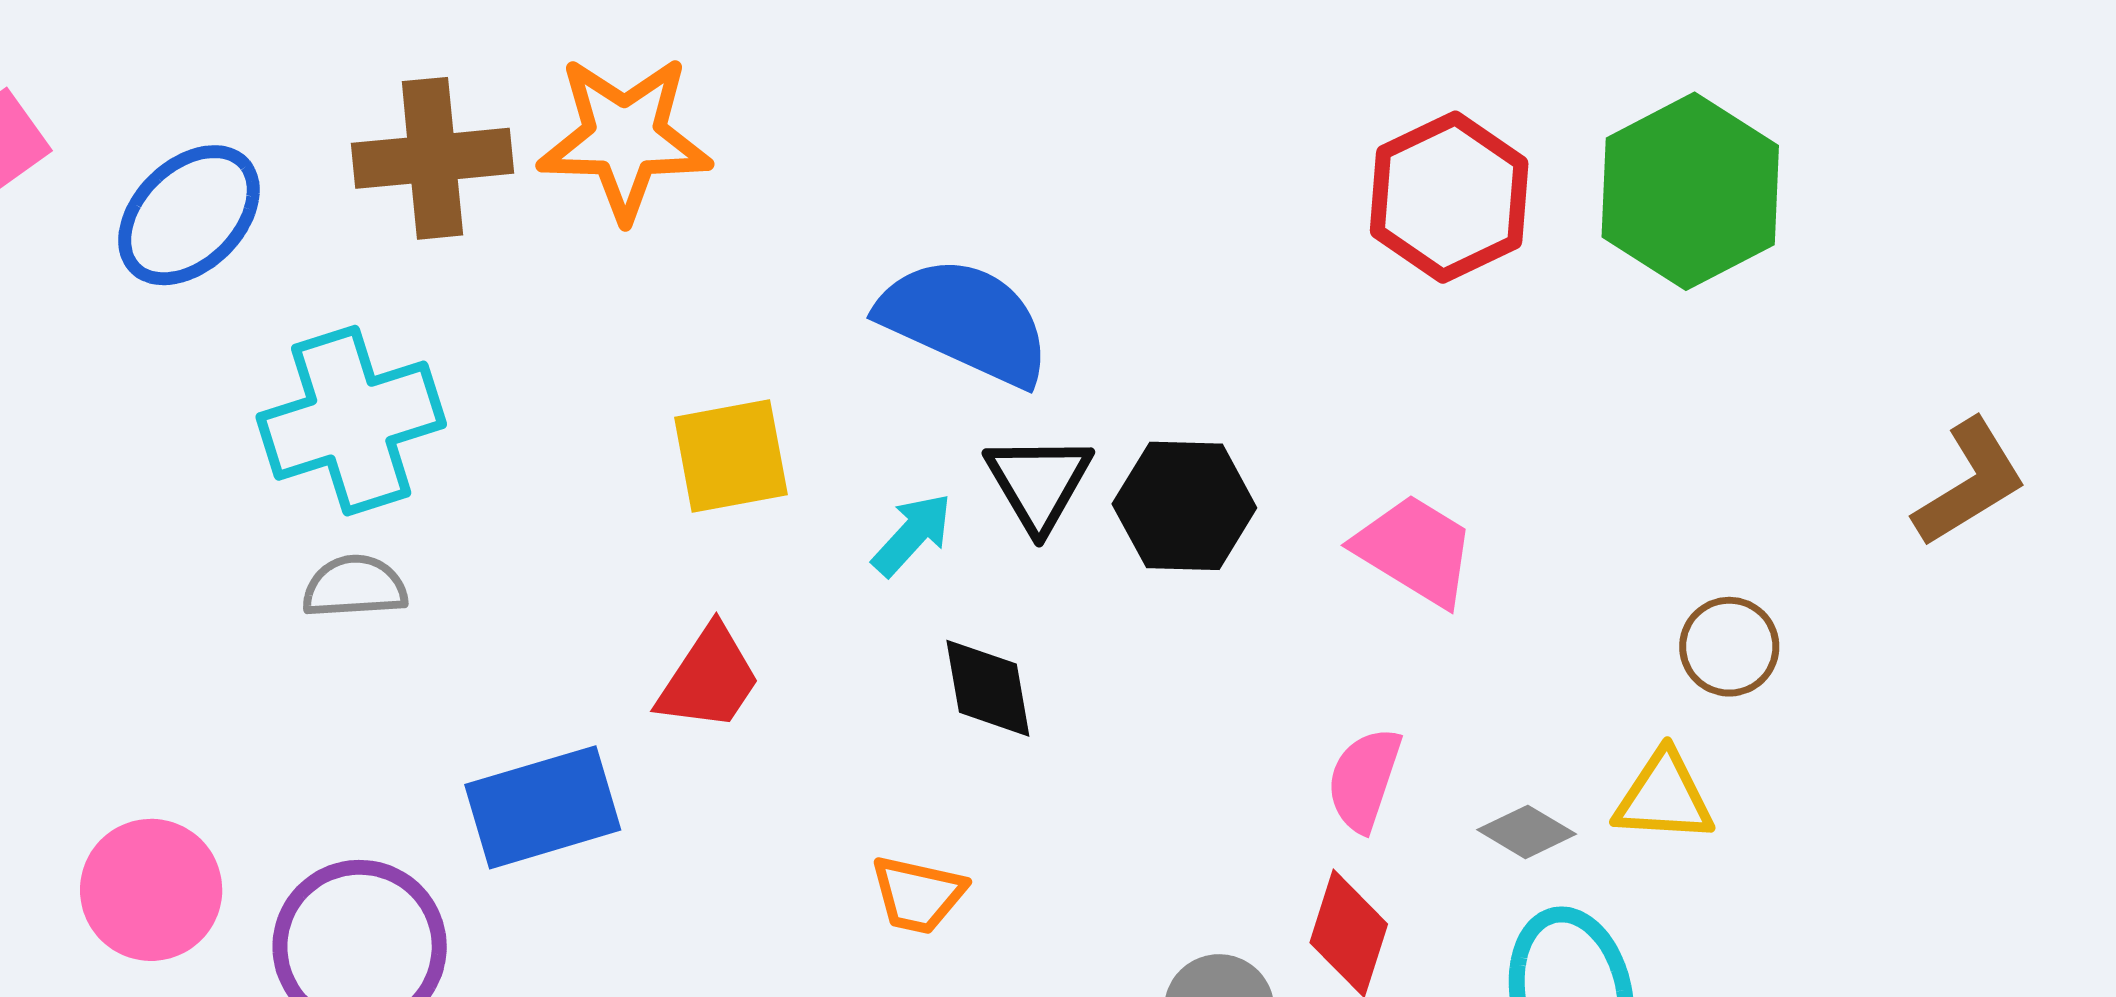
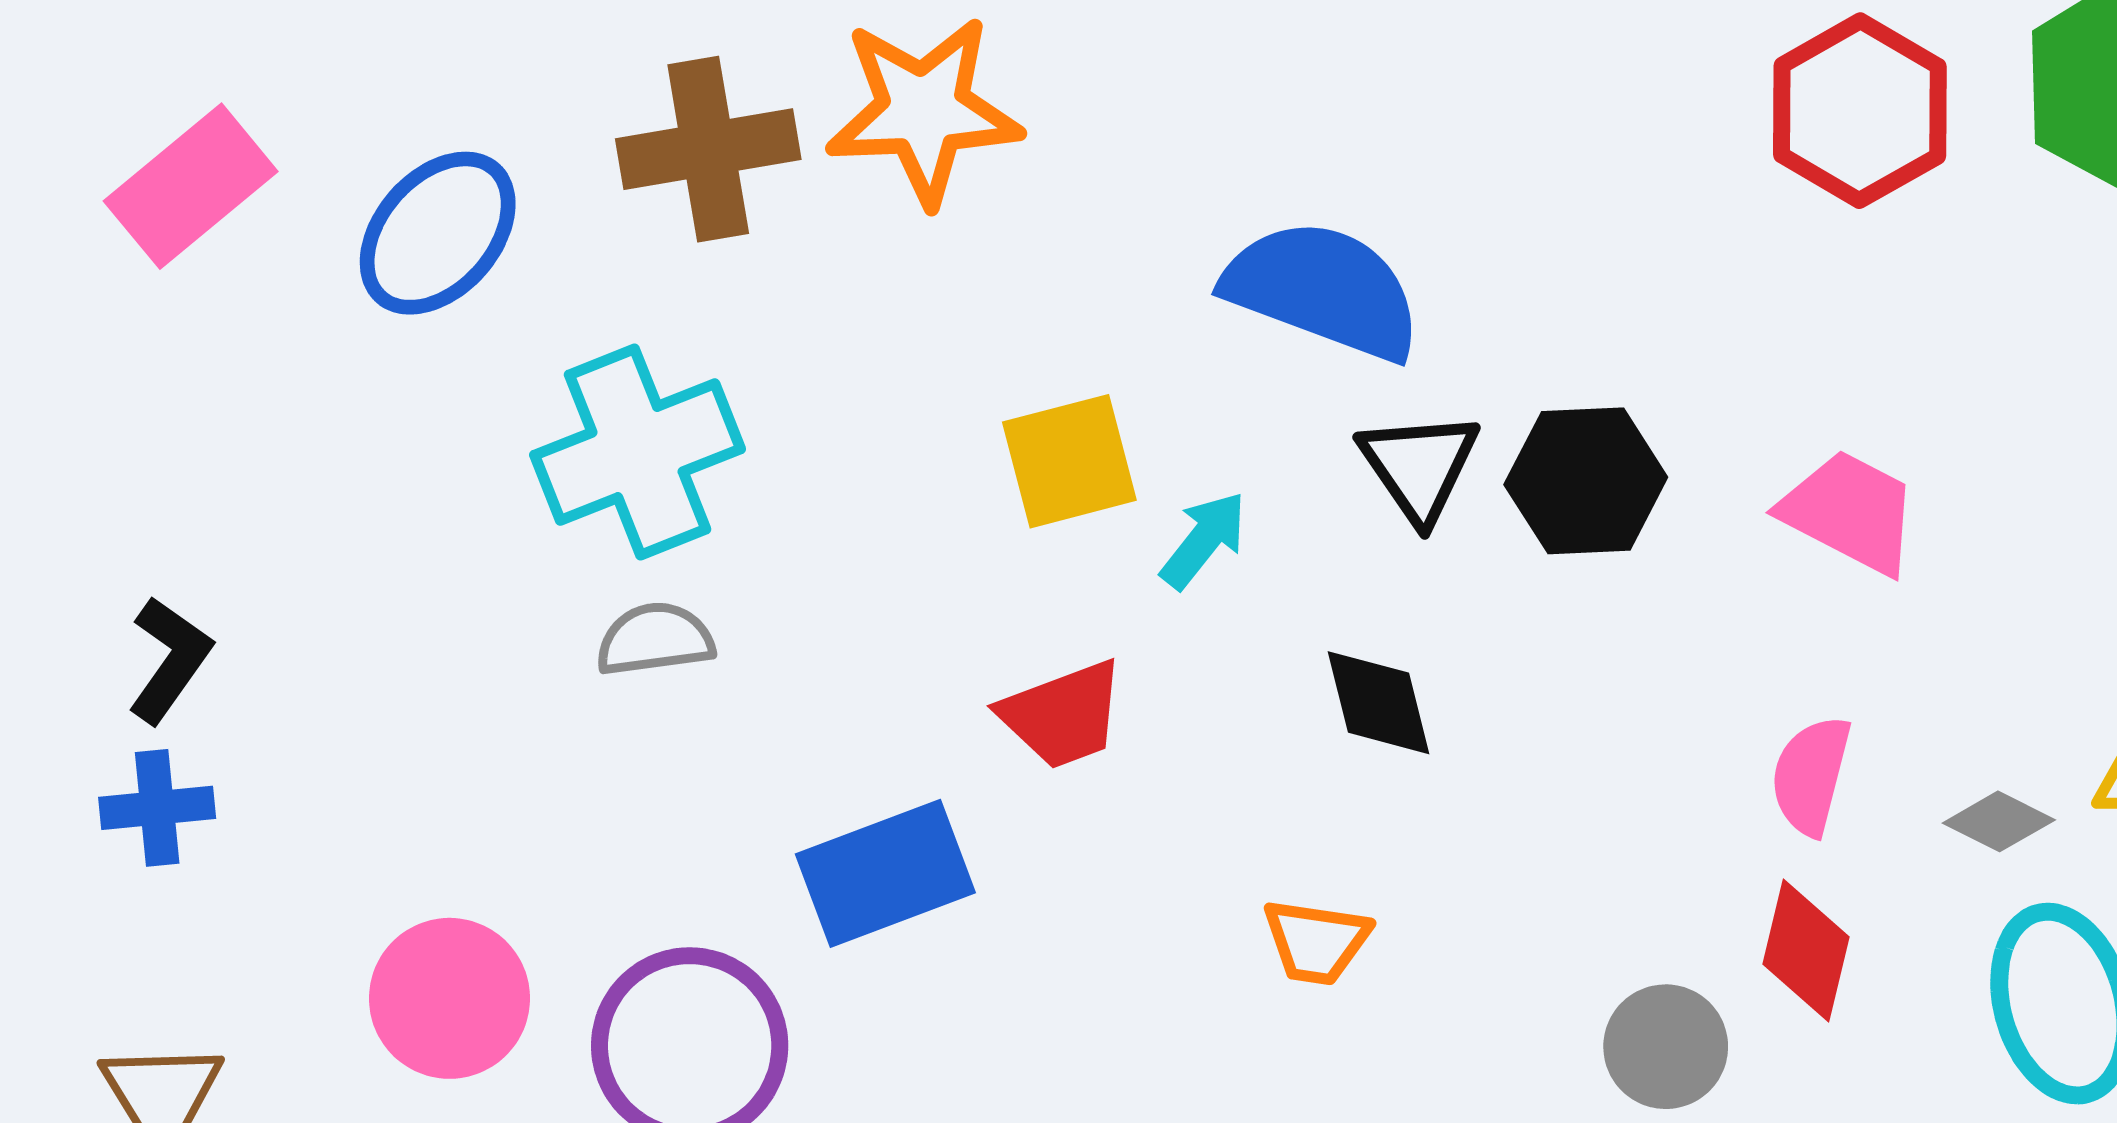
cyan arrow: (912, 535) -> (1204, 540), moved
red trapezoid: (709, 679) -> (1063, 715), turned 40

